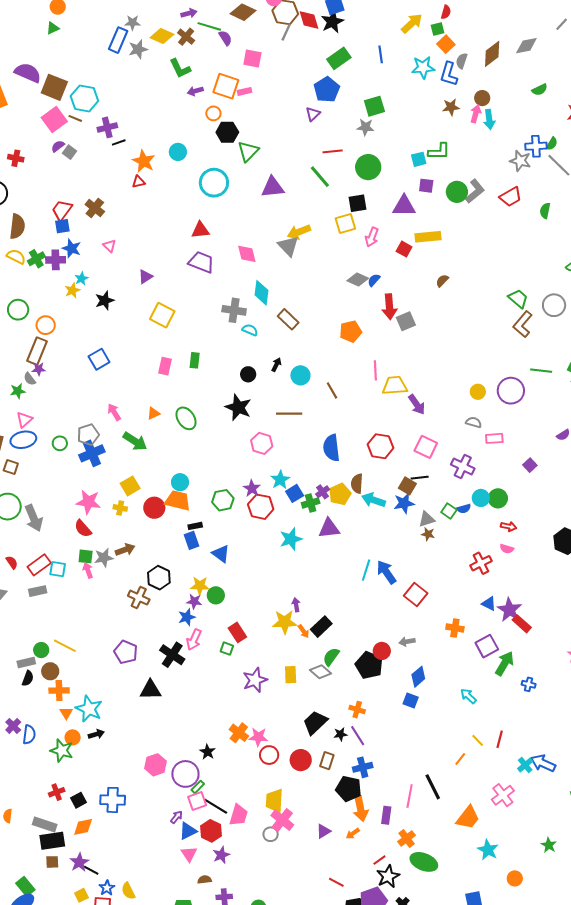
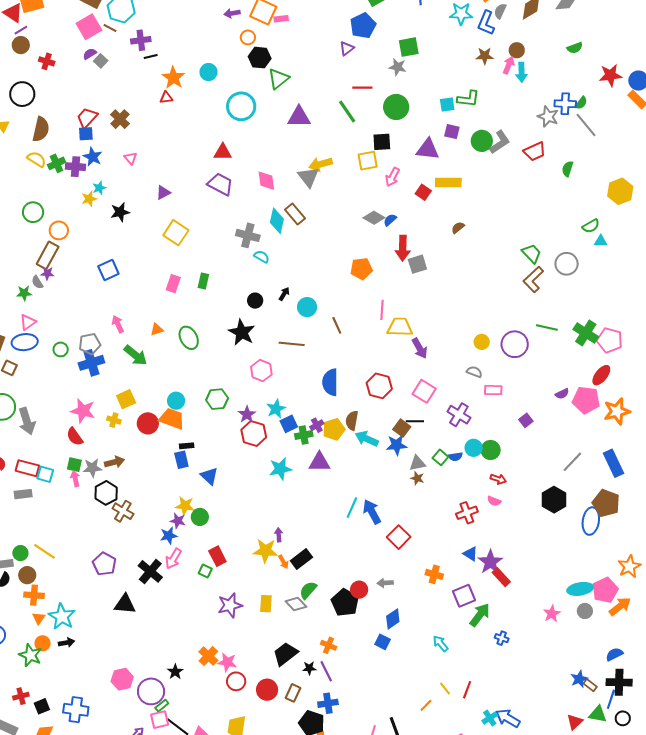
brown rectangle: (288, 319) -> (295, 214), moved
green hexagon: (223, 500) -> (217, 399), moved
red rectangle: (39, 565) -> (27, 468), turned 45
black hexagon: (159, 578) -> (106, 493), moved

